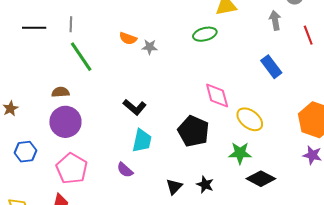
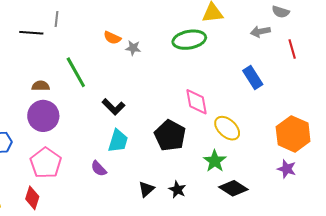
gray arrow: (275, 20) -> (260, 32), turned -96
black line: (34, 28) -> (31, 33), moved
green ellipse: (205, 34) -> (189, 40), size x1.4
green line: (81, 57) -> (76, 72), moved
green star: (240, 153) -> (215, 161), turned 30

